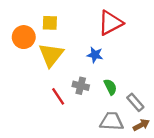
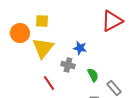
red triangle: (110, 23) -> (112, 21), moved
gray cross: (81, 86) -> (68, 65), moved

